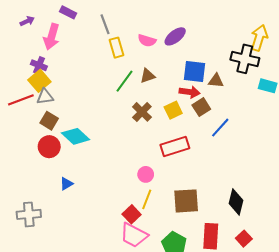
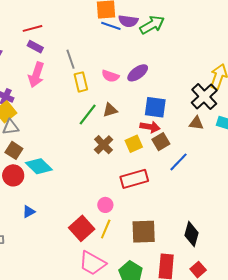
pink arrow: (52, 37) -> (36, 75), moved
black cross: (245, 59) -> (204, 97), turned 32
brown triangle: (216, 81) -> (196, 123), moved
red square: (132, 214) -> (82, 228), moved, size x1.4

